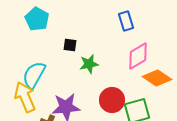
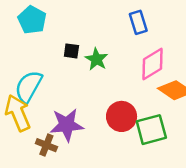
green star: (89, 64) -> (96, 59), moved, turned -30

